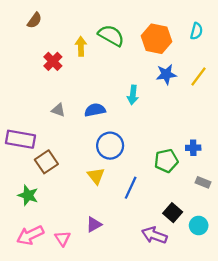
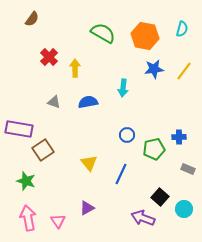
yellow arrow: (81, 46) -> (75, 68), moved
blue circle: (110, 146) -> (127, 135), moved, size x0.6
pink arrow: (30, 235) -> (28, 218), turned 105

